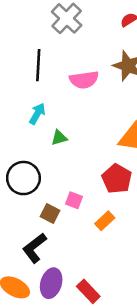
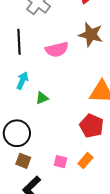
pink square: (74, 200) -> (60, 162), moved
brown square: (50, 213) -> (23, 161), moved

